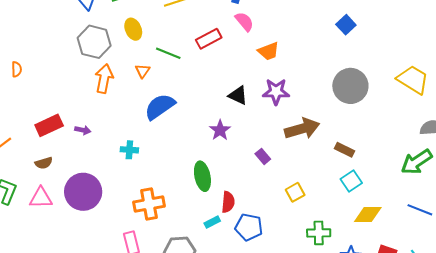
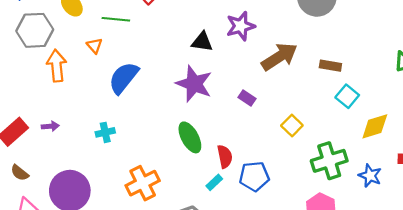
purple star: (220, 130) -> (194, 84), size x1.6
brown semicircle: (44, 163) -> (20, 173), turned 72
green cross: (319, 233) -> (329, 161), size x1.4

